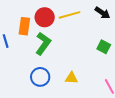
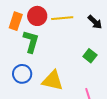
green L-shape: (43, 44) -> (31, 42), turned -30
yellow triangle: (71, 78) -> (53, 81), size x1.6

